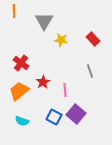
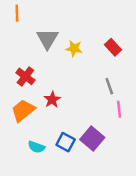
gray triangle: (44, 21) -> (47, 39), moved
pink line: (65, 90) -> (119, 109), moved
cyan semicircle: (22, 121) -> (36, 147), moved

